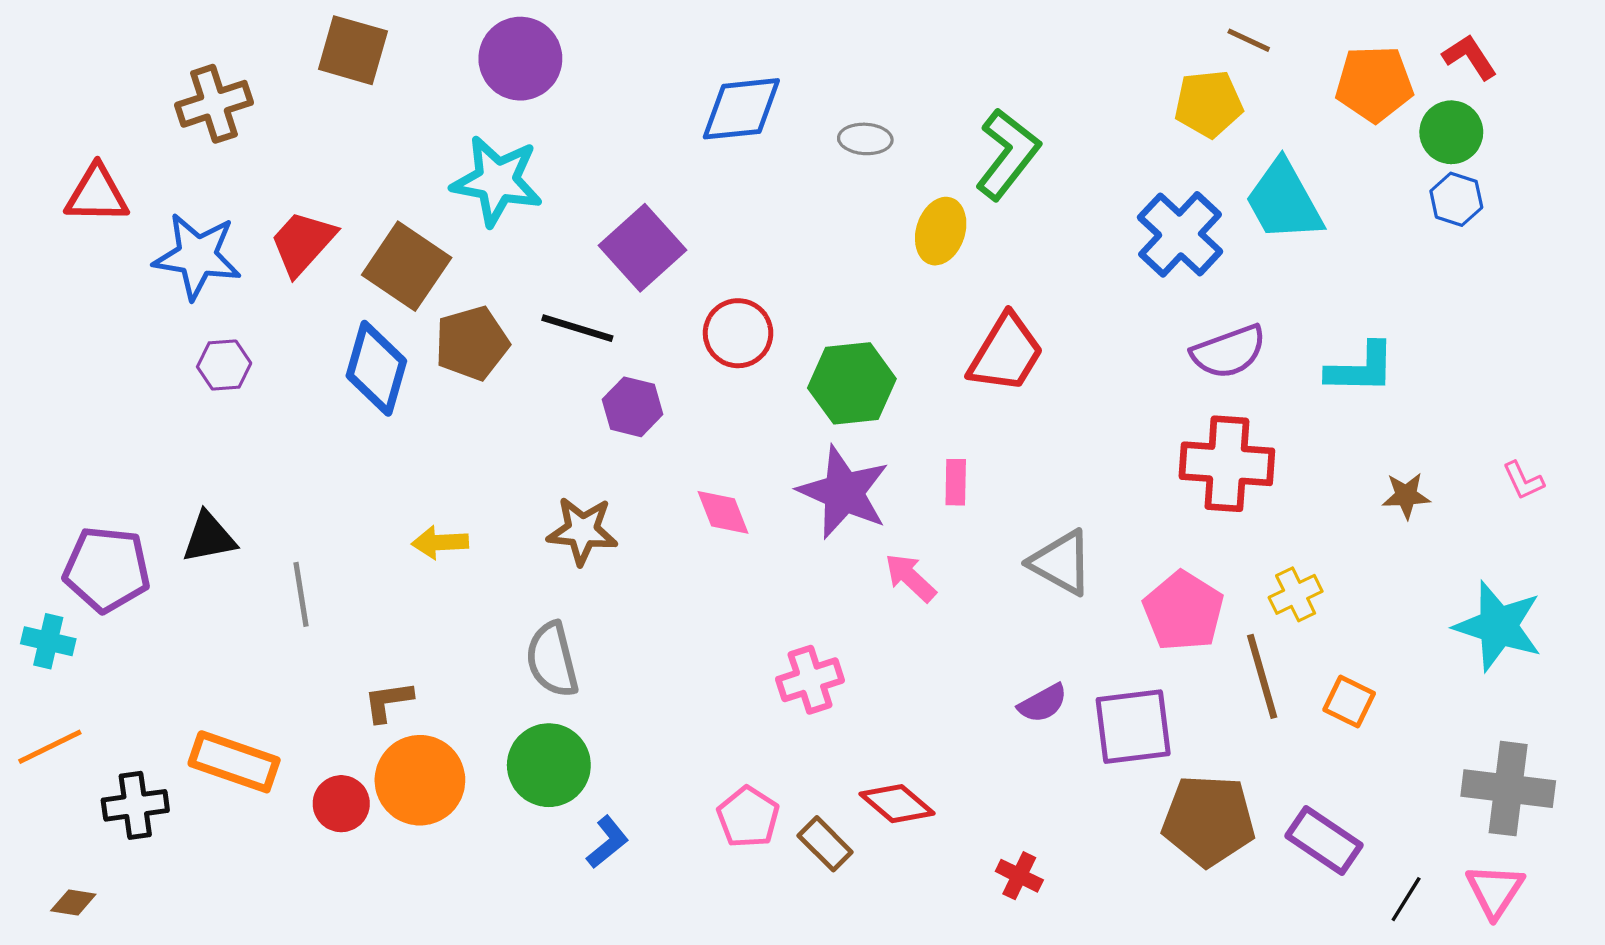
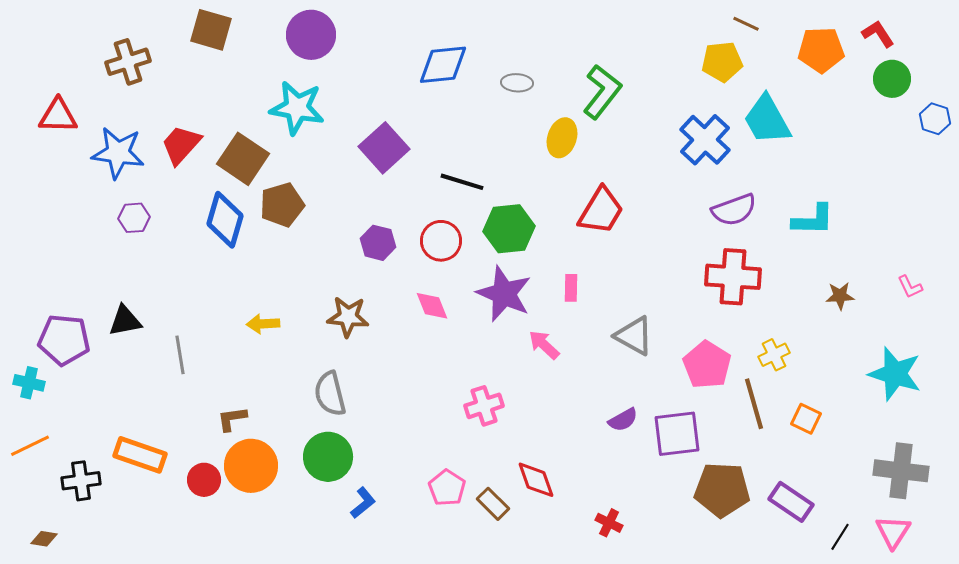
green circle: (1451, 132) -> (892, 79), moved
blue hexagon: (1456, 199) -> (935, 119), moved
black line: (577, 328) -> (462, 182), moved
red circle: (738, 333) -> (441, 241), moved
red diamond: (897, 804) -> (536, 480), turned 30

